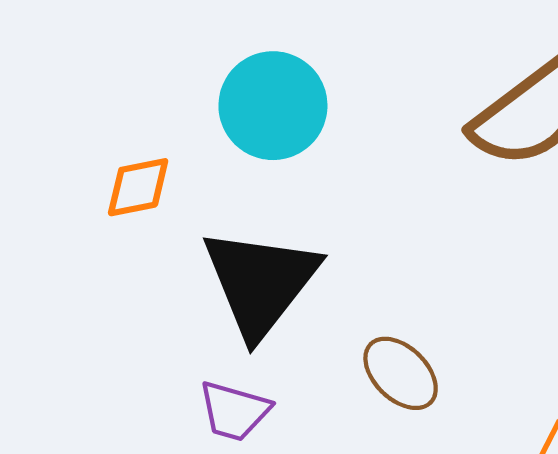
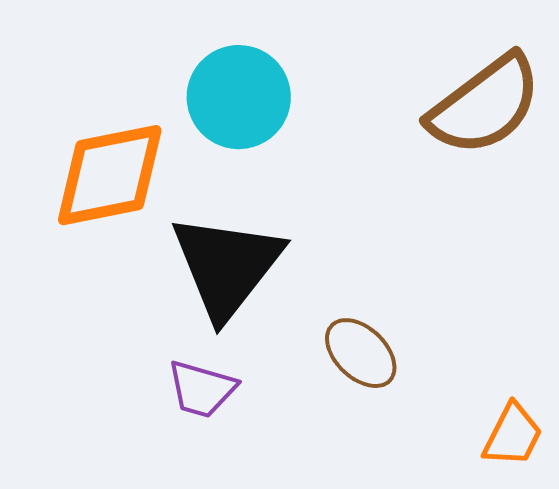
orange diamond: (138, 187) -> (110, 175), size x1.8

